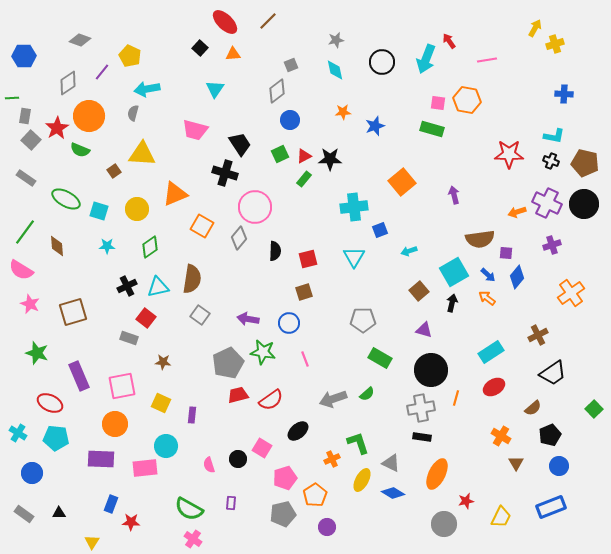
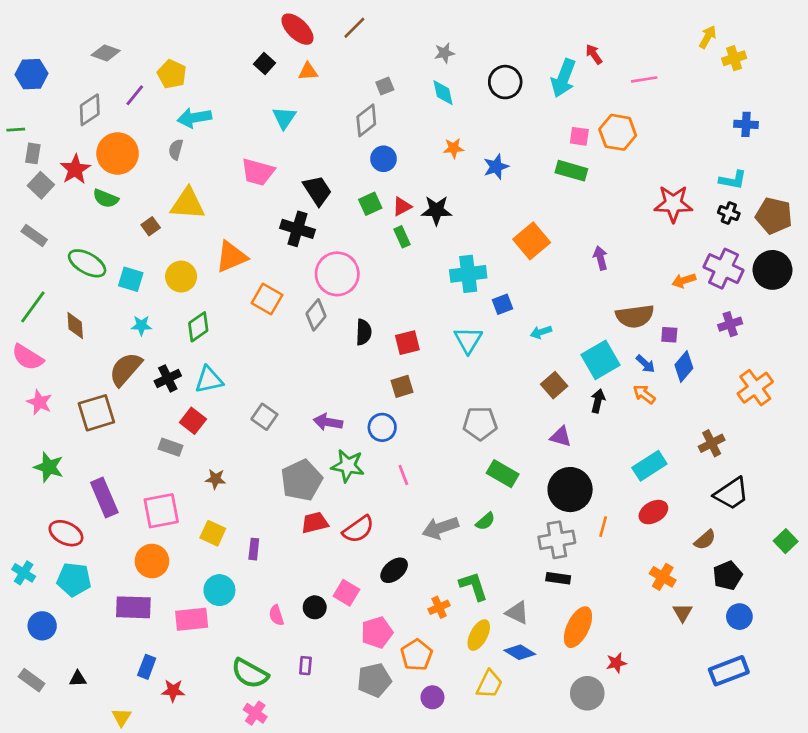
green rectangle: (304, 179) -> (402, 237), turned -63
brown semicircle: (192, 279) -> (125, 369), moved, turned -148
yellow trapezoid: (501, 517) -> (489, 684), moved

